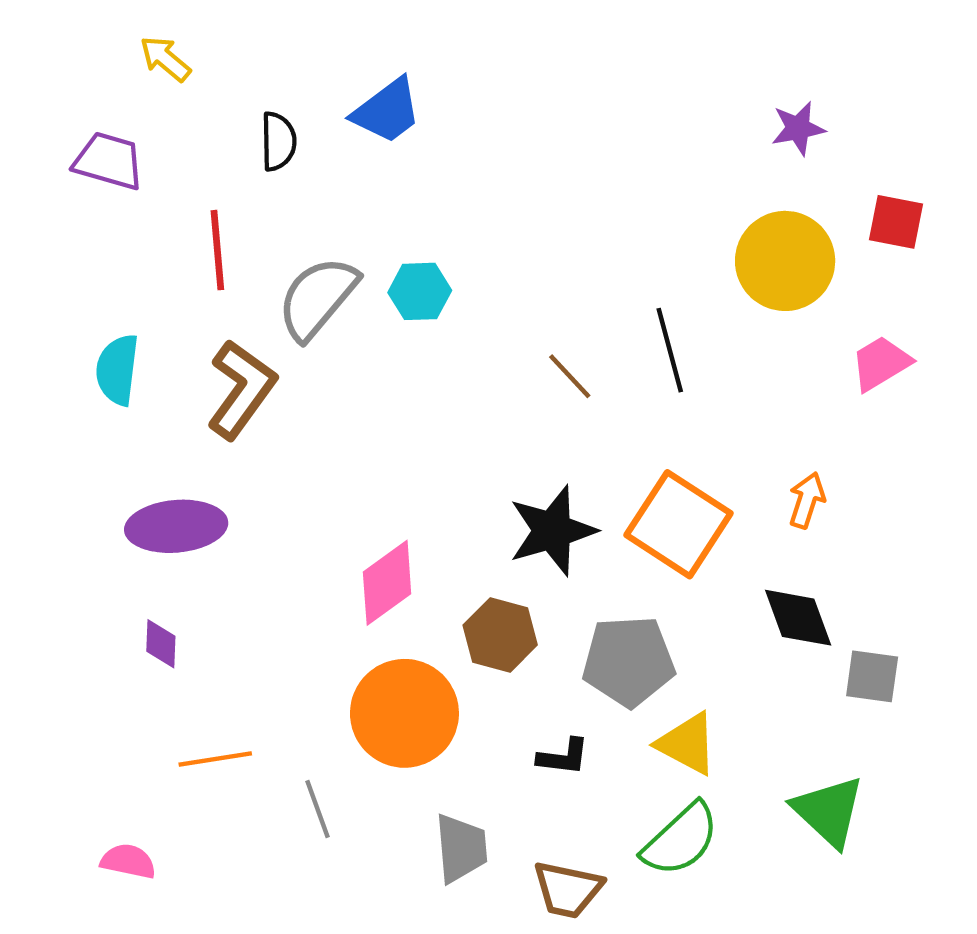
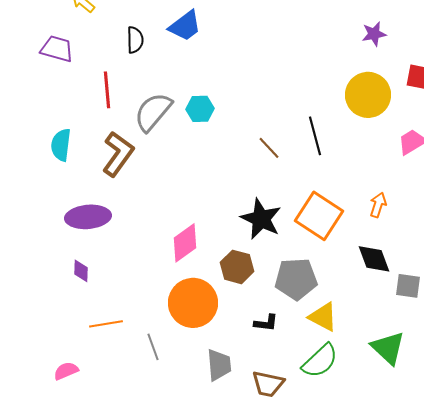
black star: (552, 531) -> (261, 219), turned -30
pink semicircle: (128, 861) -> (66, 371), turned -35

